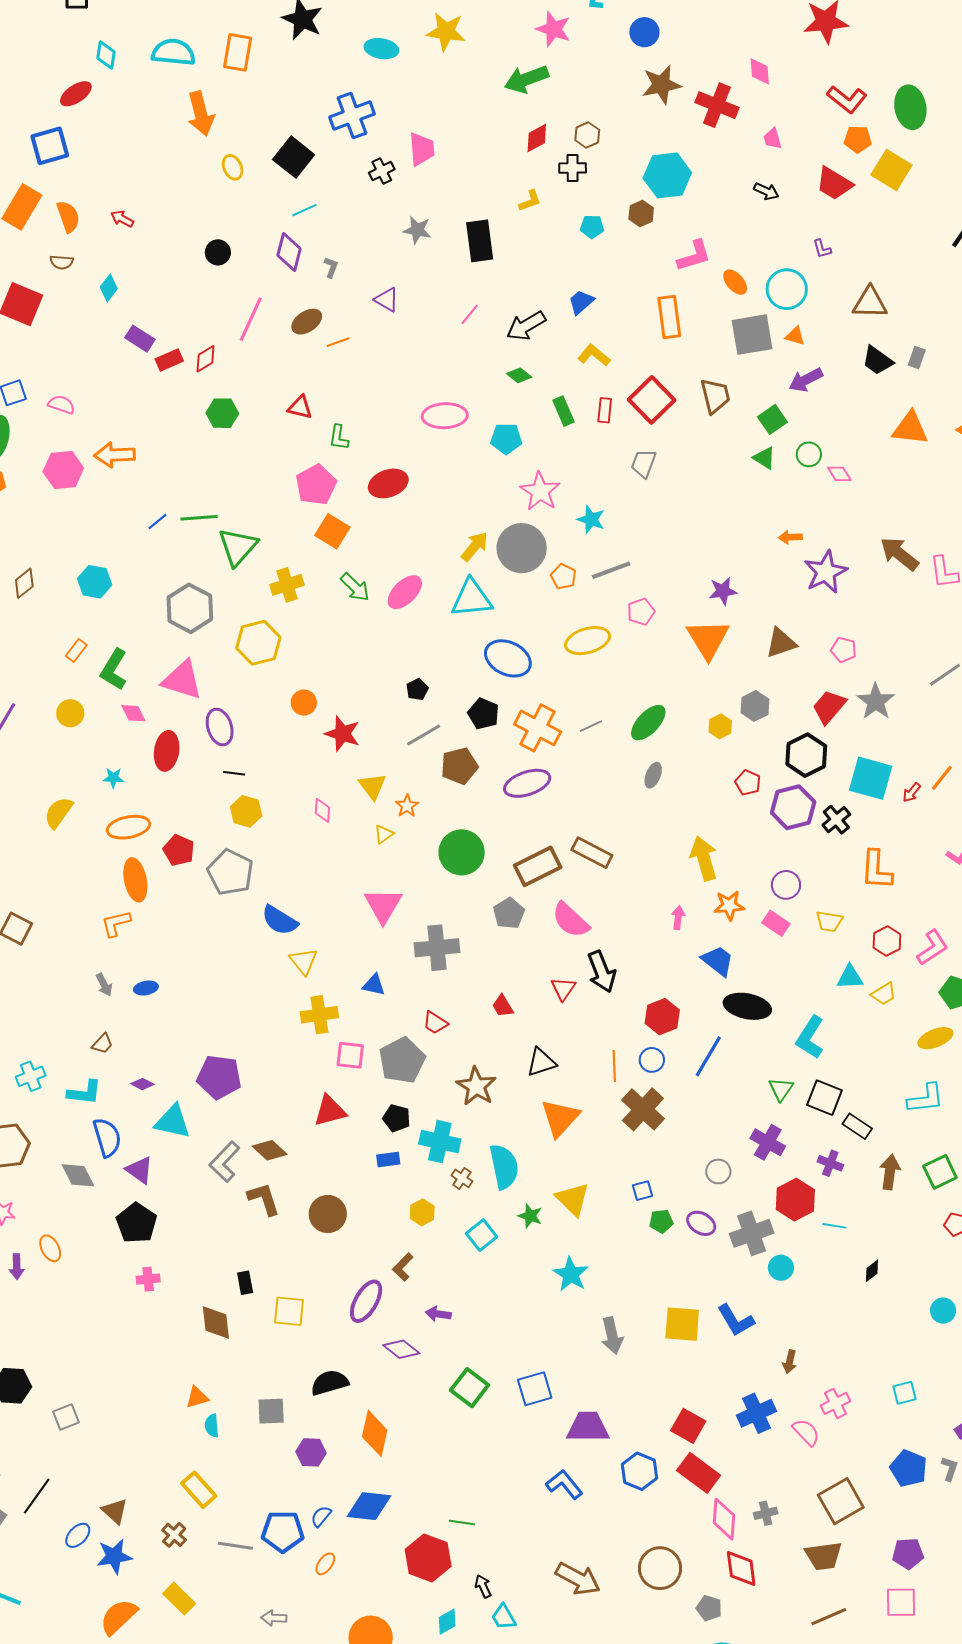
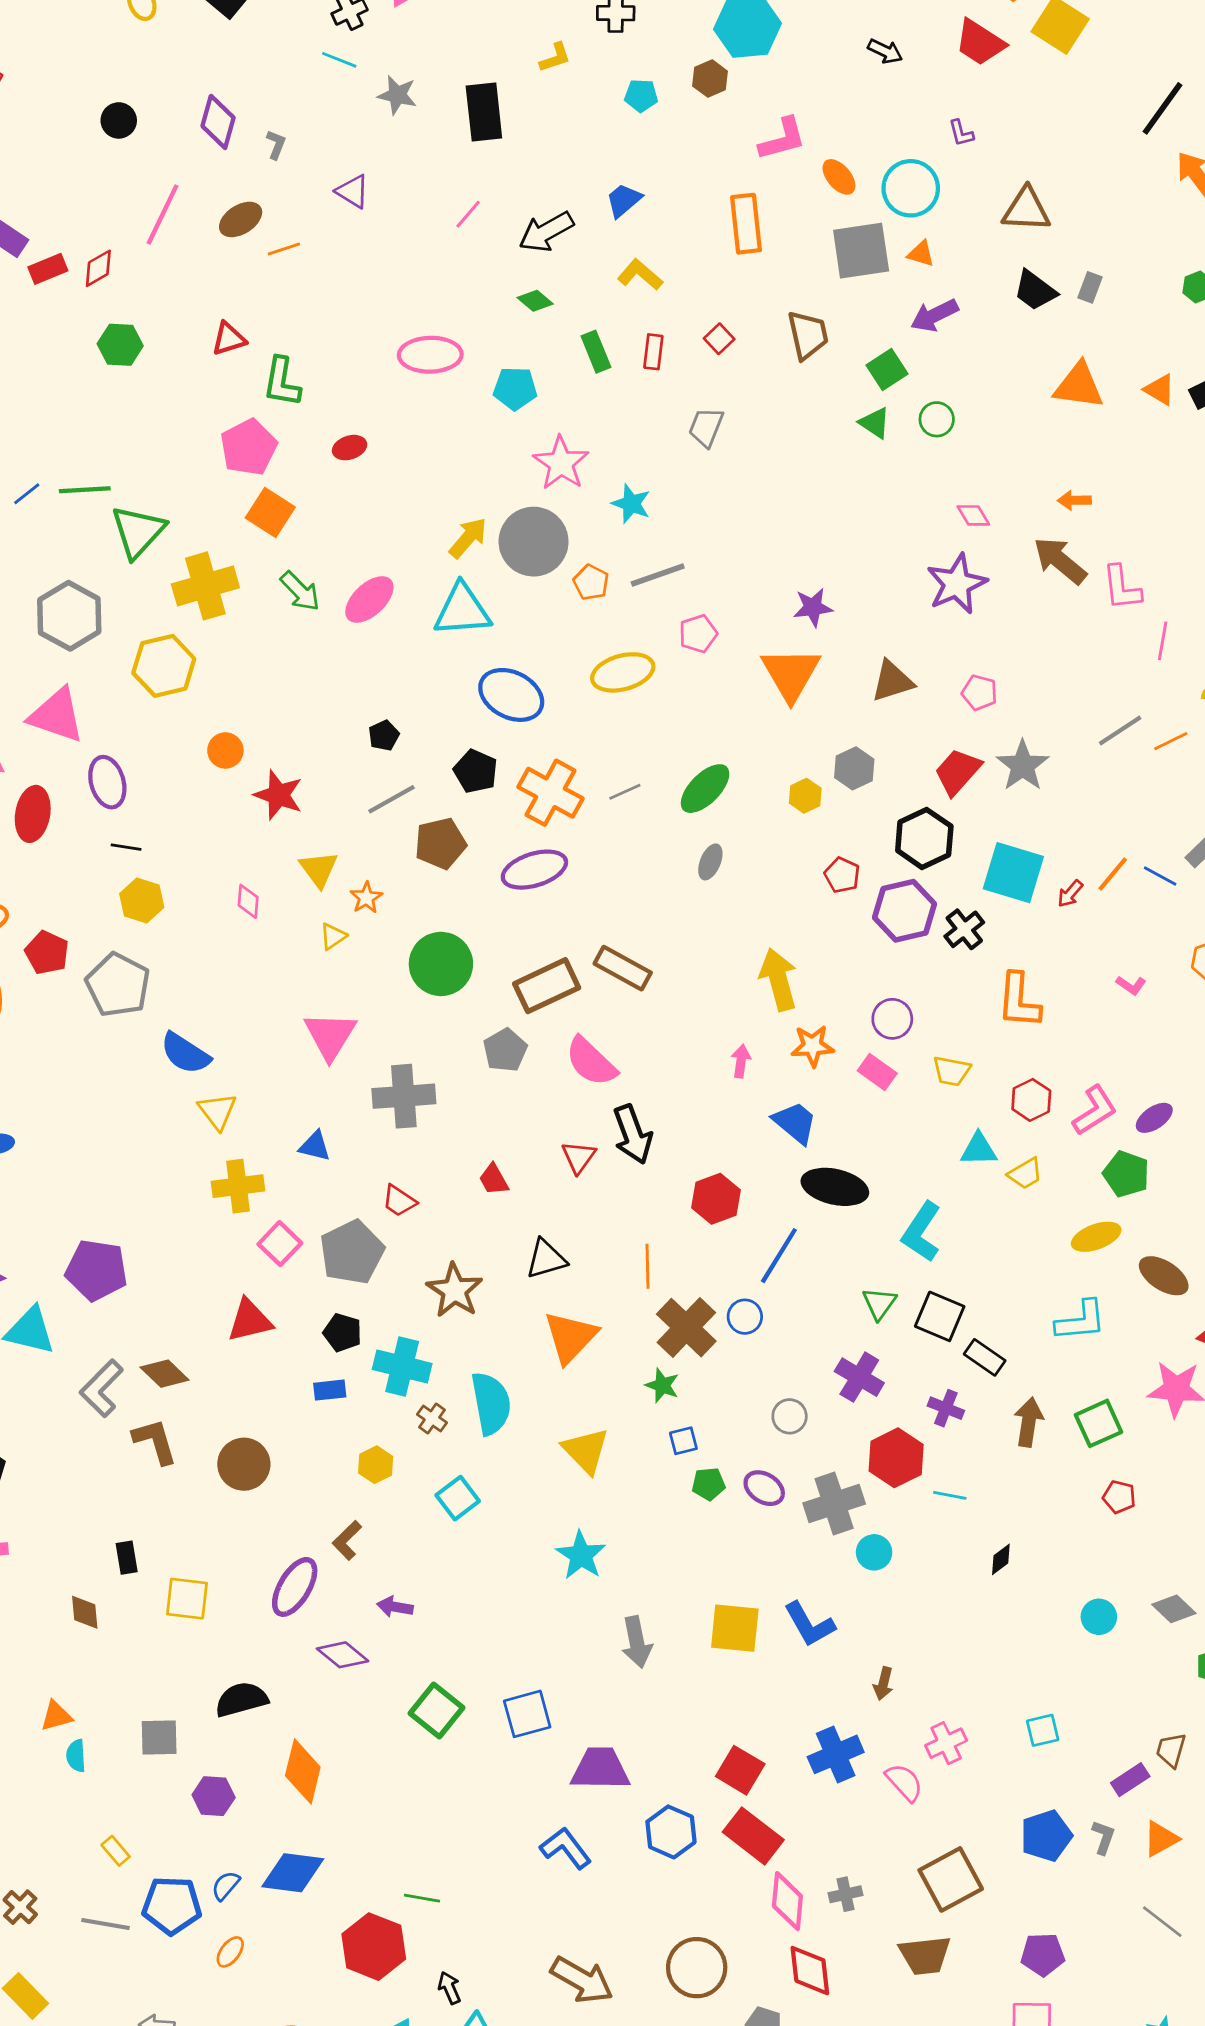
cyan line: (304, 210) -> (339, 60), moved, turned 45
red square: (652, 400) -> (719, 339), size x0.5
red triangle: (300, 407) -> (229, 339), turned -32
green L-shape: (339, 437) -> (282, 382), size x1.4
pink diamond: (839, 474) -> (973, 515), moved
red ellipse: (388, 483) -> (350, 448), size x0.6
orange arrow: (790, 537) -> (1074, 500), moved
yellow cross: (287, 585) -> (205, 586), size x1.4
pink square: (350, 1055) -> (280, 1244), turned 36
blue circle: (652, 1060) -> (745, 1317), moved
green star: (530, 1216) -> (662, 1385), moved
brown diamond: (216, 1323) -> (85, 1612), size x0.7
blue pentagon: (909, 1468) -> (1046, 1836), turned 30
yellow rectangle: (199, 1490) -> (116, 1851), moved, size x0.6

